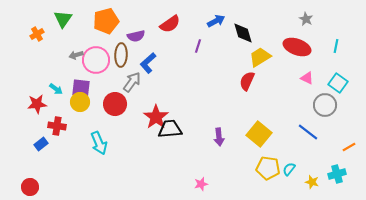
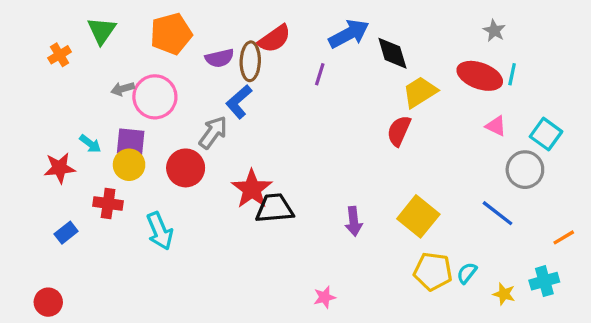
blue arrow: (216, 21) -> (349, 34), size x1.4
cyan line: (336, 46) -> (512, 74), moved
brown ellipse: (121, 55) -> (250, 61), moved
red cross: (57, 126) -> (108, 204), moved

